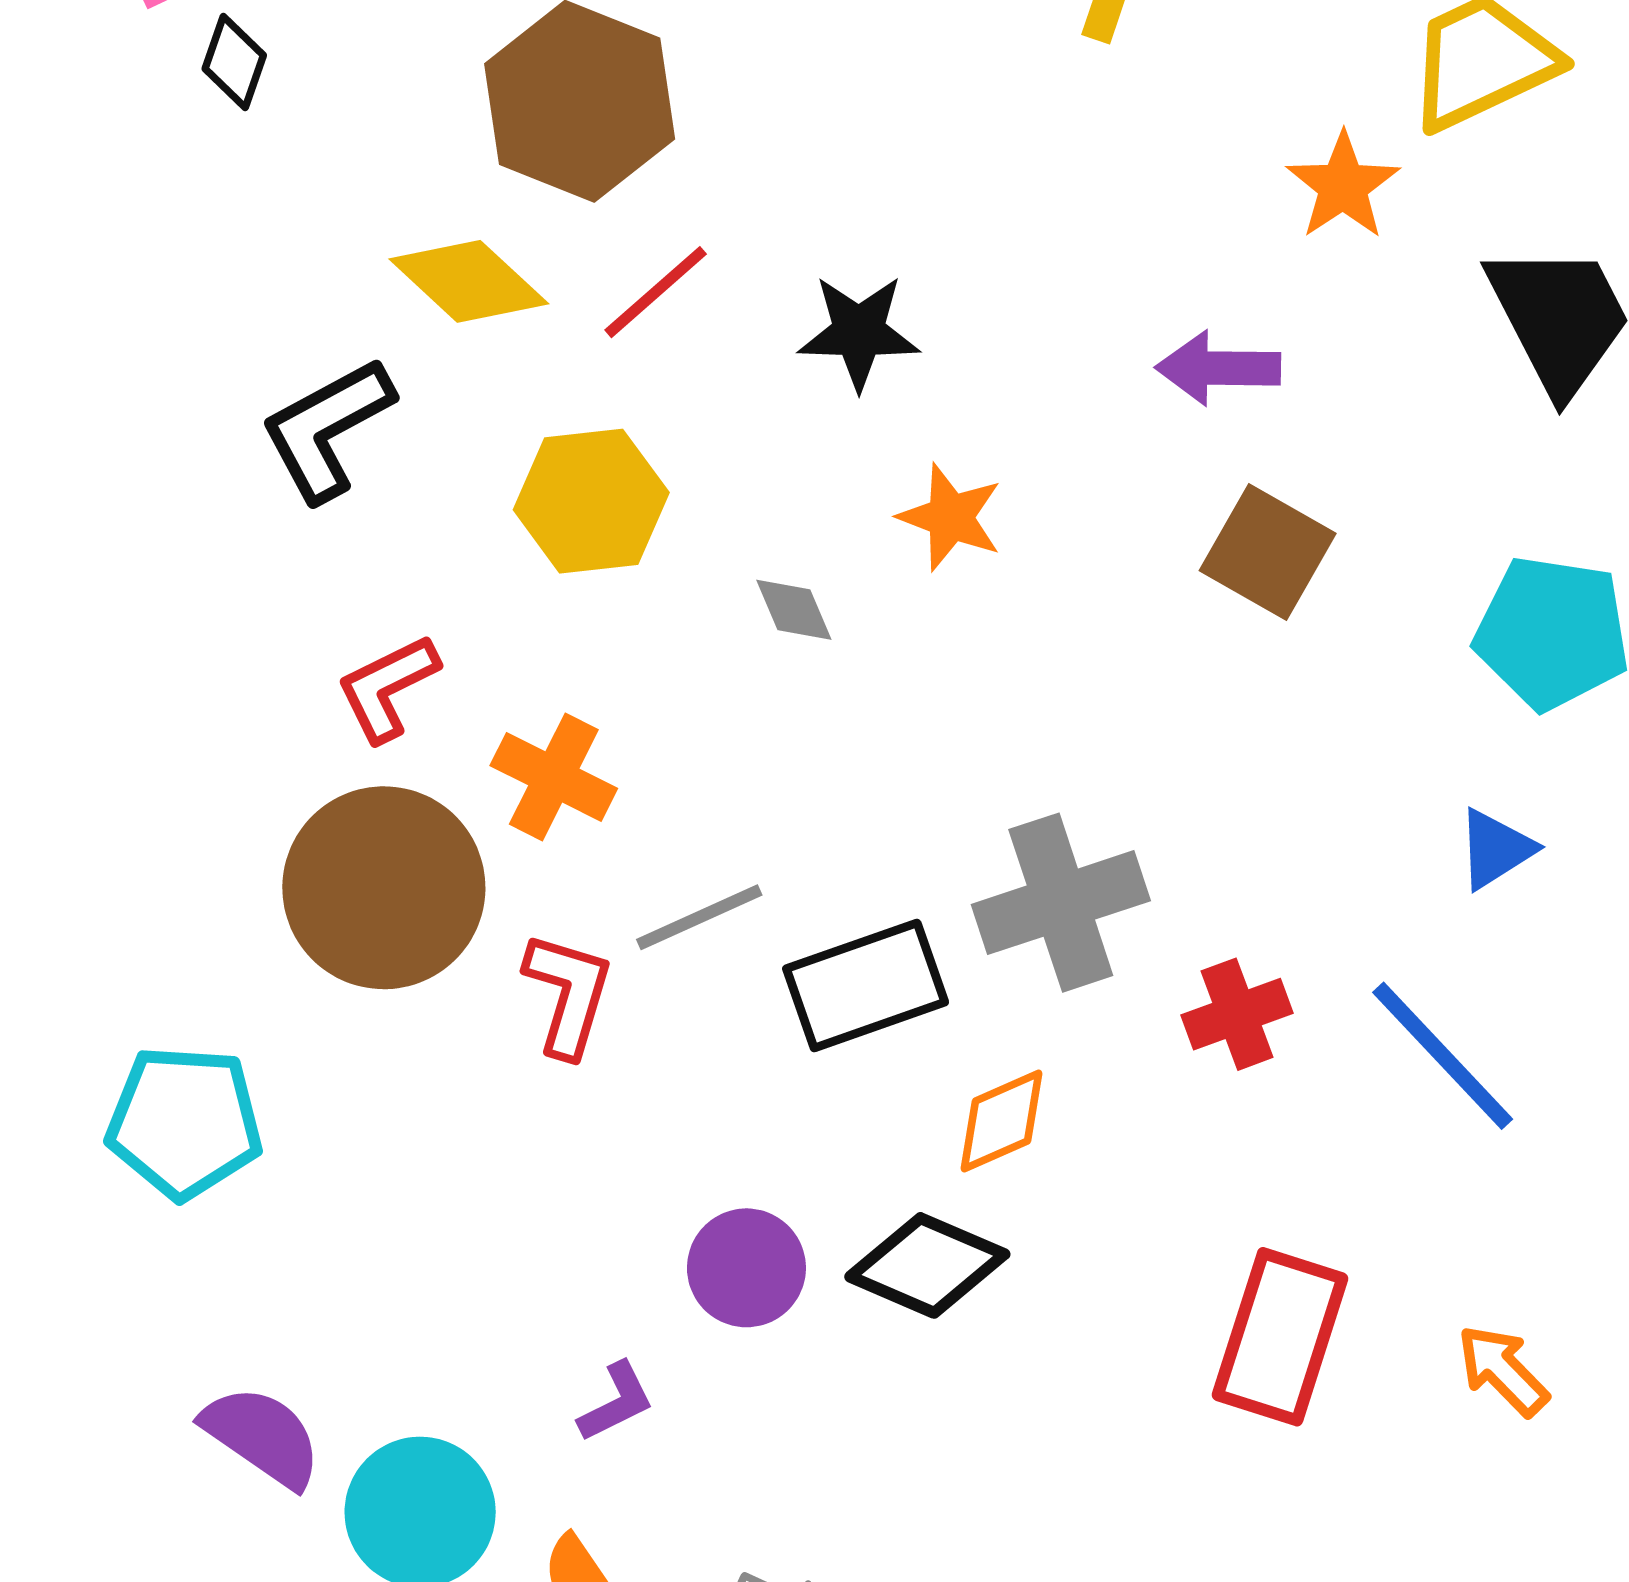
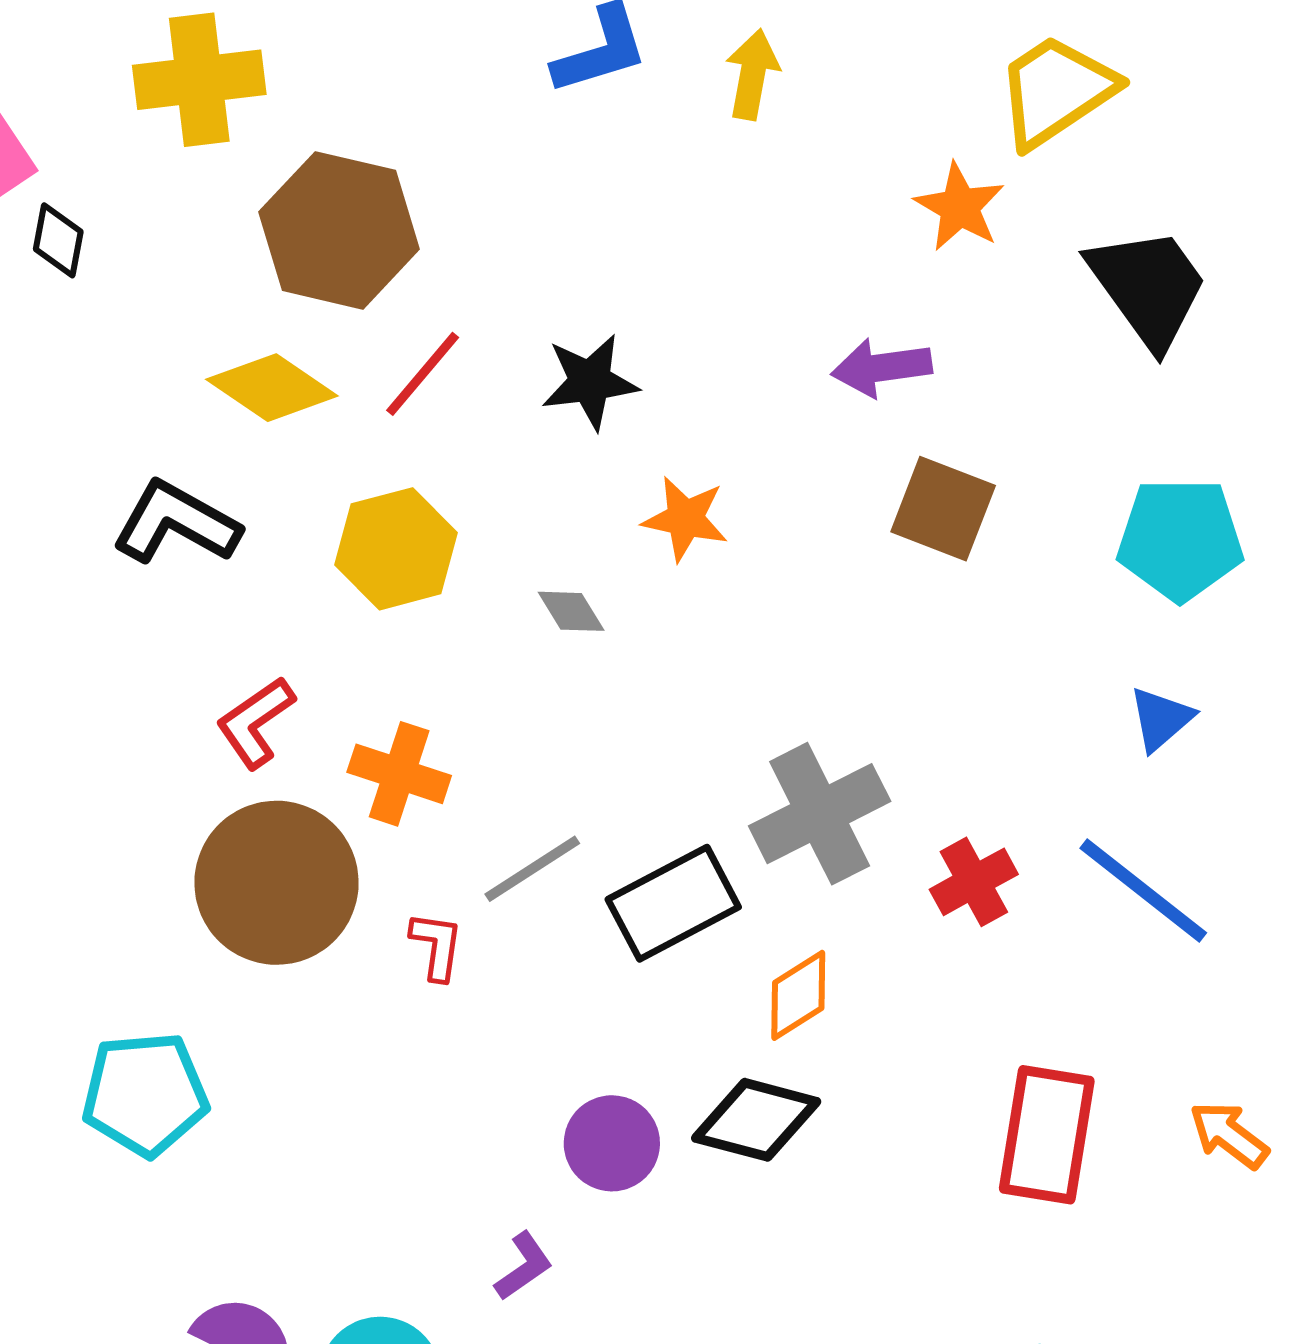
black L-shape: (327, 429) -> (176, 523), turned 66
red L-shape: (568, 994) -> (437, 946), size x0.7

